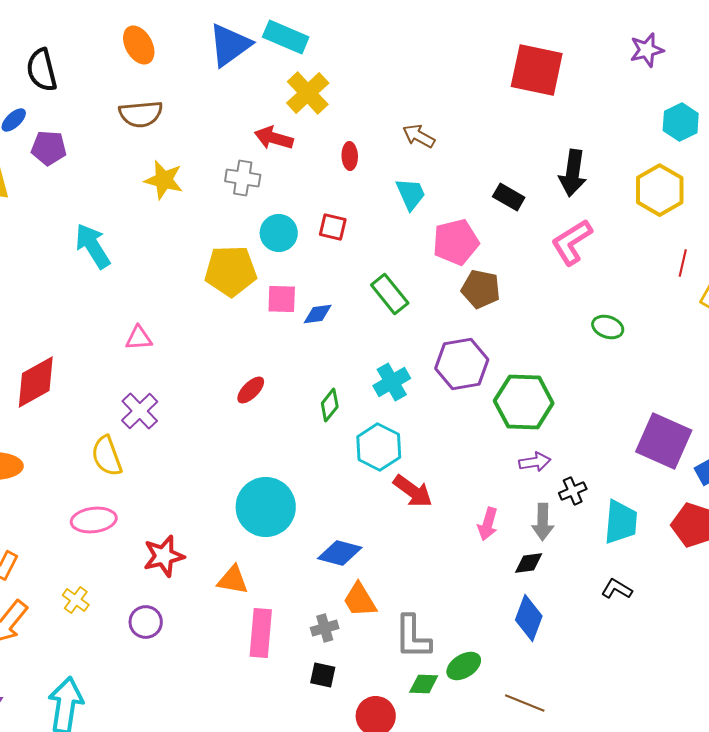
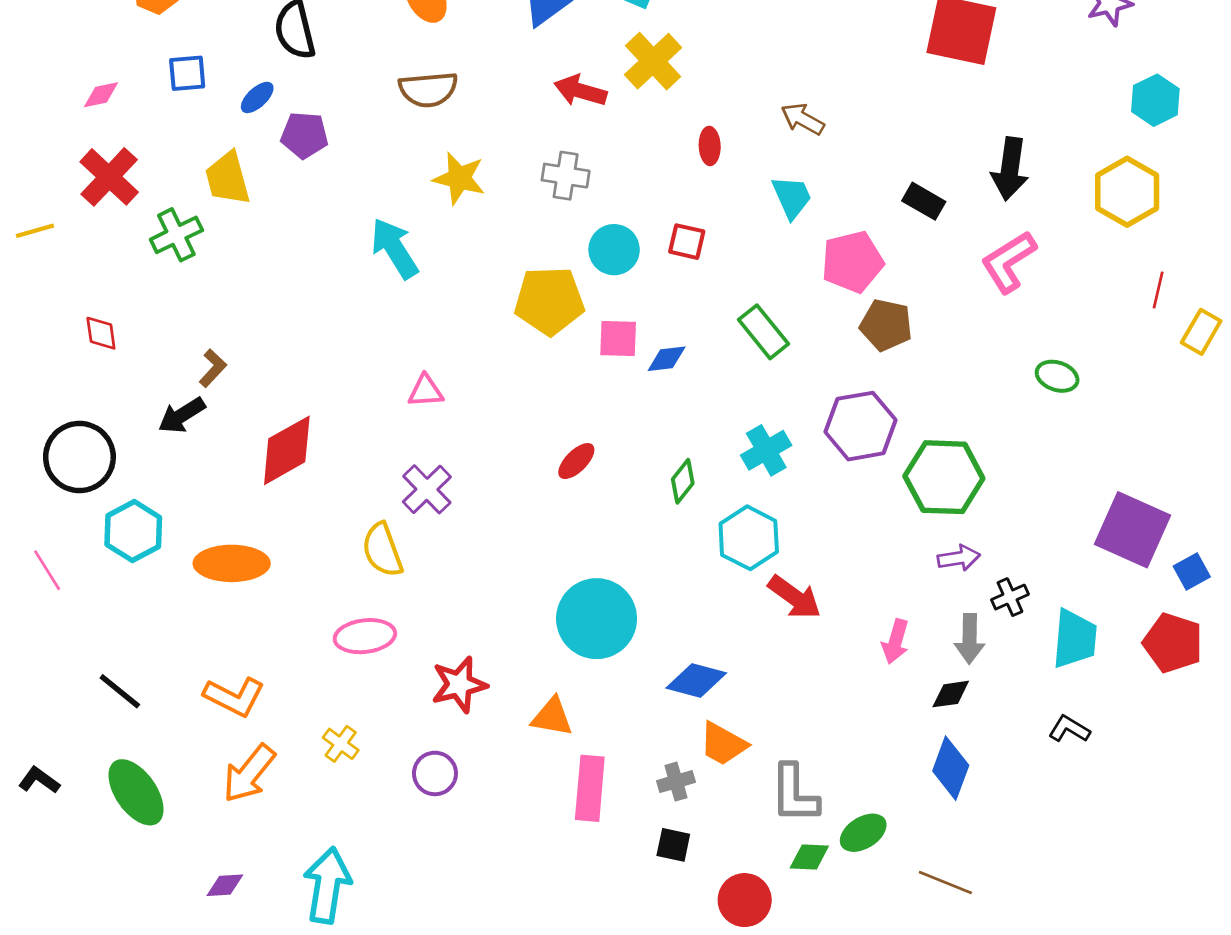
red arrow: (274, 138) -> (580, 91), moved
cyan arrow: (93, 246) -> (395, 248), moved
orange trapezoid: (360, 600) -> (723, 744), turned -30

